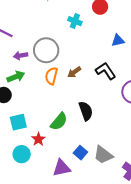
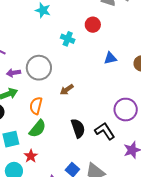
black L-shape: (106, 71) -> (105, 131), moved
orange semicircle: (51, 76) -> (36, 106), moved
green semicircle: (59, 121) -> (38, 129), moved

